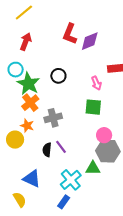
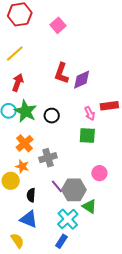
pink arrow: (96, 83) -> (90, 113), moved
green star: (28, 84) -> (26, 111), moved
green square: (93, 107) -> (87, 135), moved
black semicircle: (47, 150) -> (31, 195), moved
gray hexagon: (108, 151) -> (74, 190), moved
green triangle: (93, 168) -> (89, 206), turned 35

